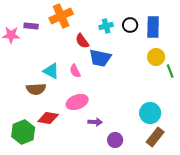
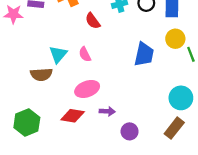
blue trapezoid: (100, 58) -> (144, 54), moved, turned -90
cyan triangle: (51, 71) -> (58, 54), turned 42
cyan circle: (150, 113) -> (181, 98), moved
red diamond: (48, 118) -> (73, 116), moved

